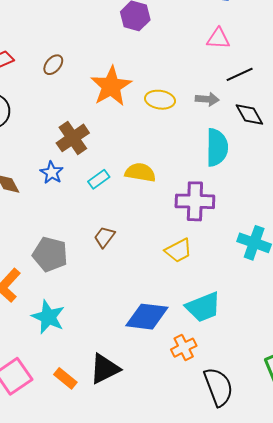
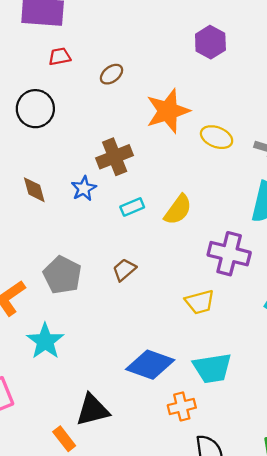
yellow semicircle: (140, 172) -> (178, 210), turned 104
orange rectangle: (65, 378) -> (64, 439), moved

